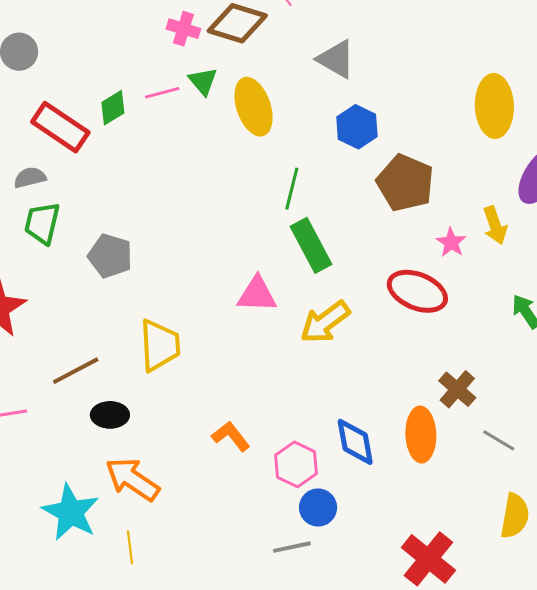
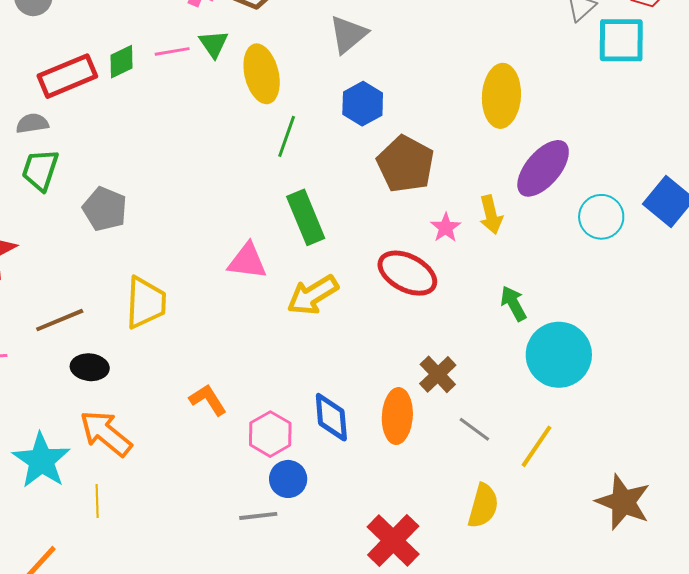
gray triangle: (336, 59) -> (348, 34), turned 45
red rectangle: (60, 127) -> (67, 76), turned -62
green line: (292, 189) -> (287, 136), moved

